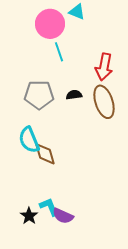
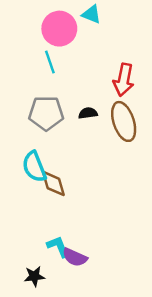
cyan line: (59, 52) -> (50, 62), moved
black star: (29, 216) -> (34, 276), moved, turned 30

